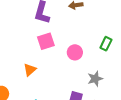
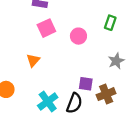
gray star: (95, 79) -> (116, 61), moved

